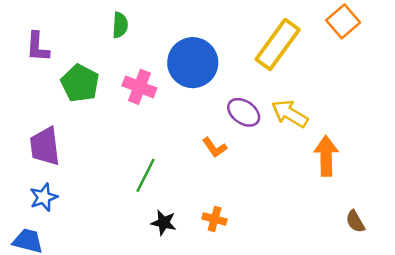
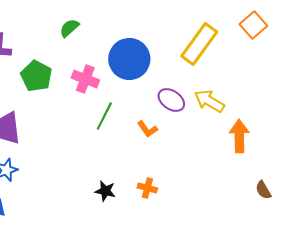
green semicircle: (120, 25) -> (69, 28), turned -135
green line: (145, 175) -> (104, 116), moved

